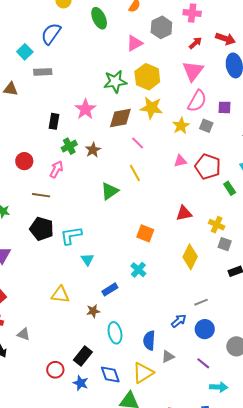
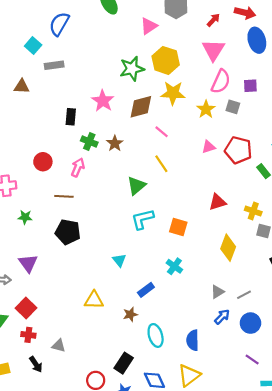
green cross: (69, 146) -> (89, 142), turned -35
cyan L-shape: (71, 236) -> (142, 219), moved
gray triangle: (168, 357) -> (217, 292), moved

